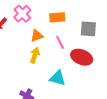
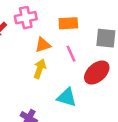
pink cross: (22, 14) -> (26, 18), turned 30
red ellipse: (82, 57) -> (97, 72), turned -65

